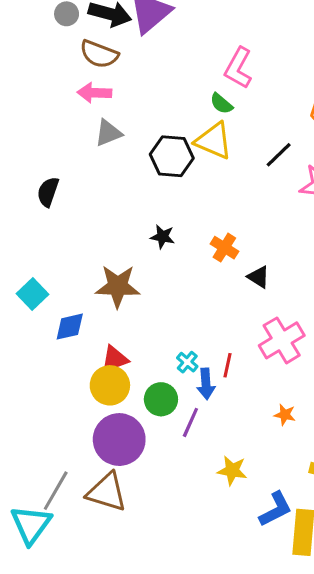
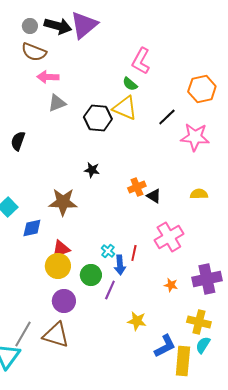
brown semicircle: (99, 54) -> (34, 52), moved
orange cross: (224, 248) -> (137, 187), moved, turned 36
purple circle: (119, 440) -> (64, 301), size x0.7

